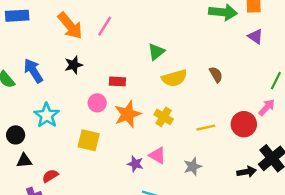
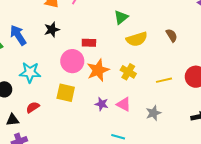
pink circle: (97, 103) -> (72, 61), size x1.5
cyan star: (47, 115) -> (30, 72), turned -30
black triangle: (24, 161) -> (13, 120), moved
purple star: (135, 164) -> (102, 104), moved
red semicircle: (50, 176) -> (33, 107), moved

